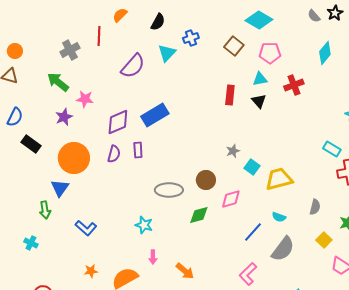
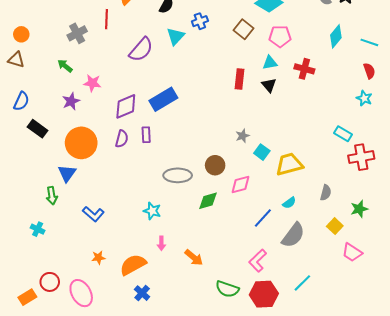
green arrow: (58, 82) -> (65, 66), size x0.7
red cross: (294, 85) -> (304, 69), turned 36
cyan semicircle: (279, 217) -> (289, 203), turned -56

